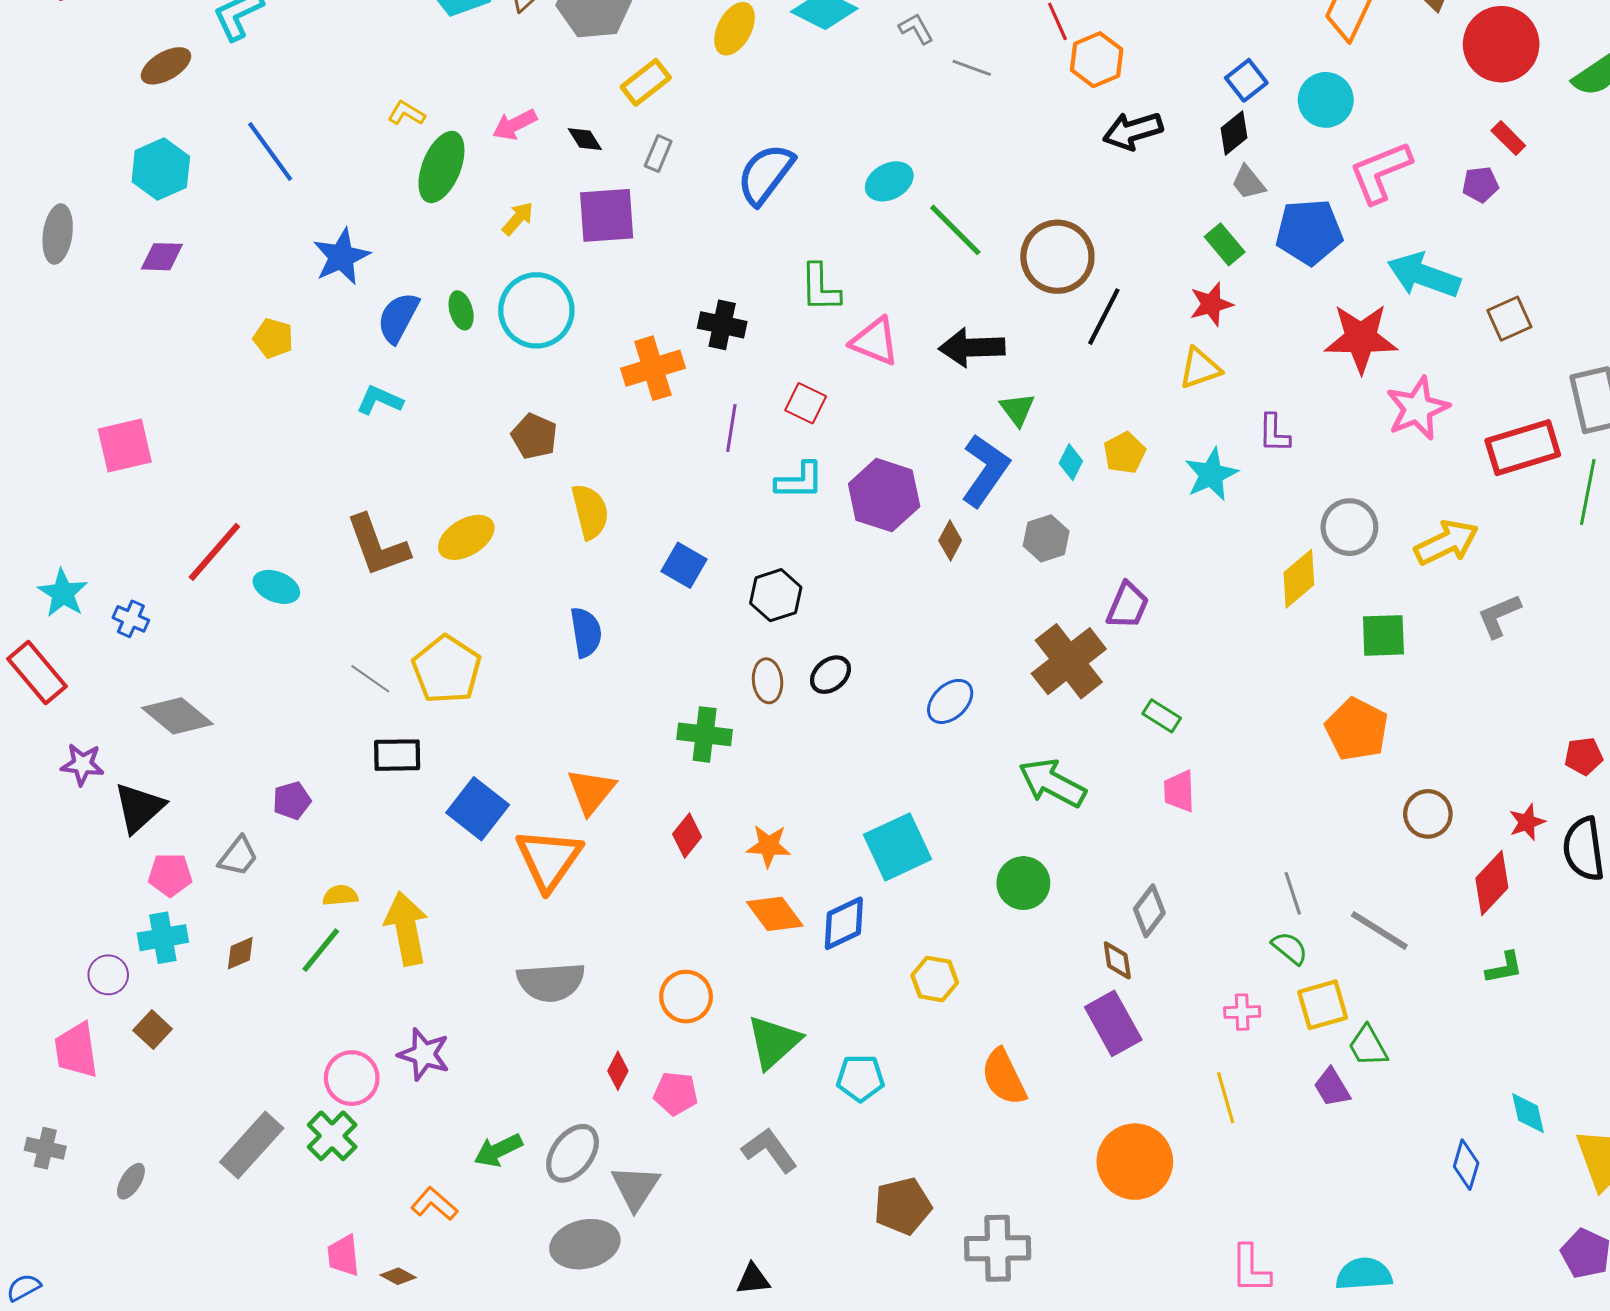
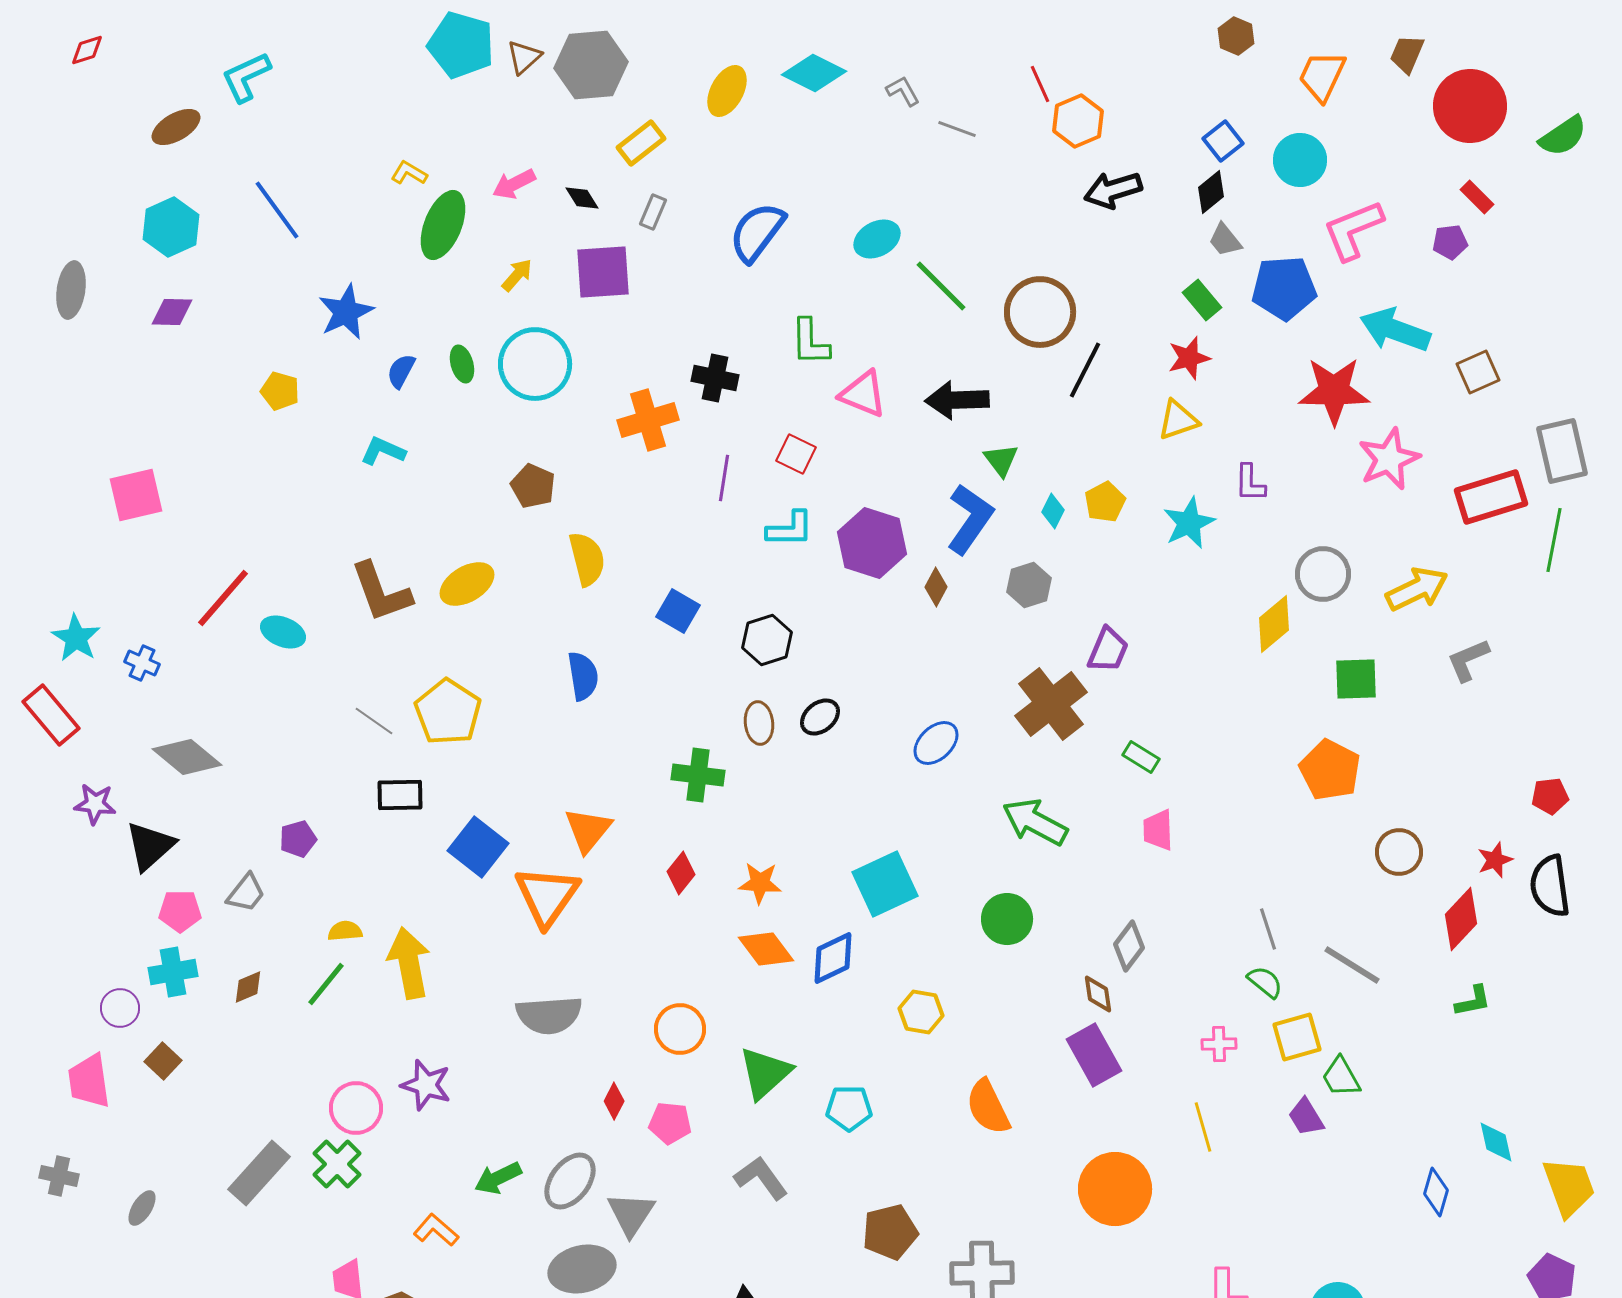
blue semicircle: (398, 318) -> (401, 371), size x0.7

